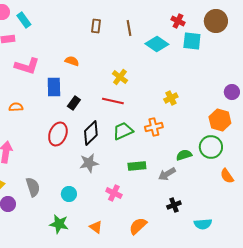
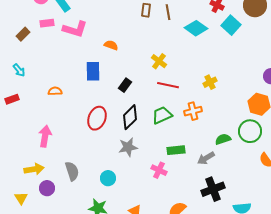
brown rectangle: (96, 26) -> (146, 10), moved
cyan square: (192, 41) -> (231, 25), turned 36
pink L-shape: (27, 66) -> (75, 29), moved
red line: (113, 101) -> (168, 85), moved
black rectangle: (74, 103) -> (125, 85), moved
pink cross: (114, 193) -> (159, 170), moved
black cross: (174, 205) -> (213, 189), size x1.6

